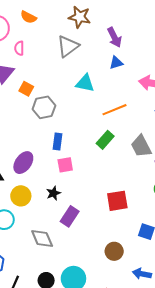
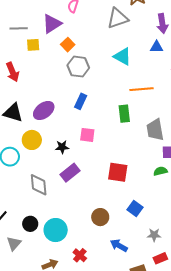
green rectangle: (105, 140) -> (124, 114), turned -66
pink square: (65, 165) -> (87, 135), moved

